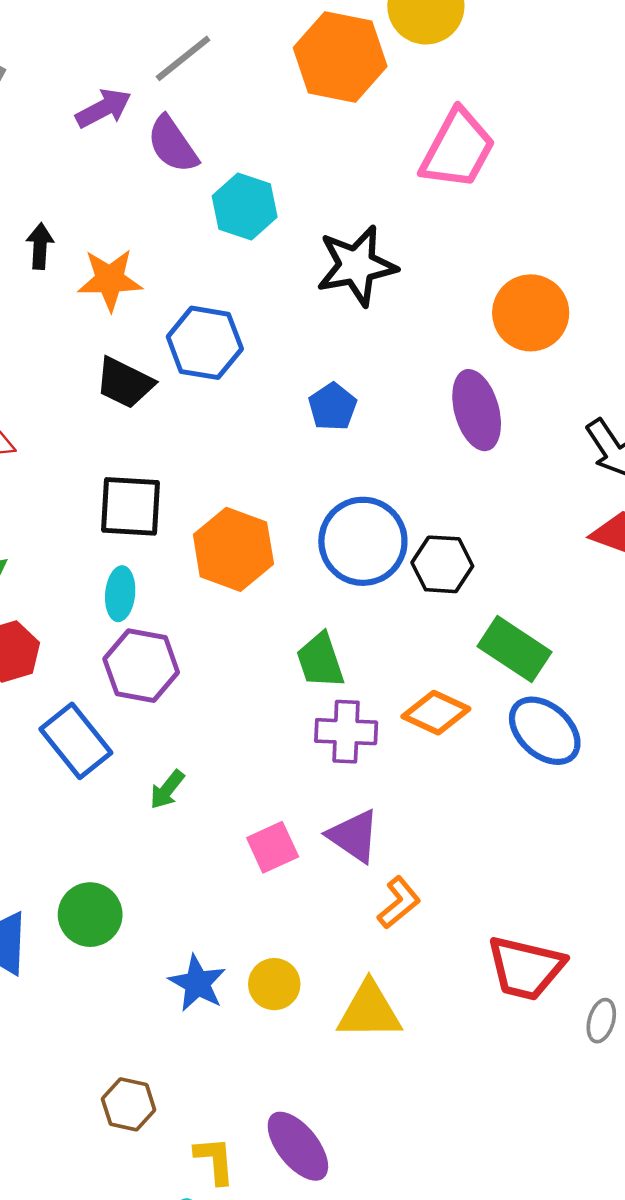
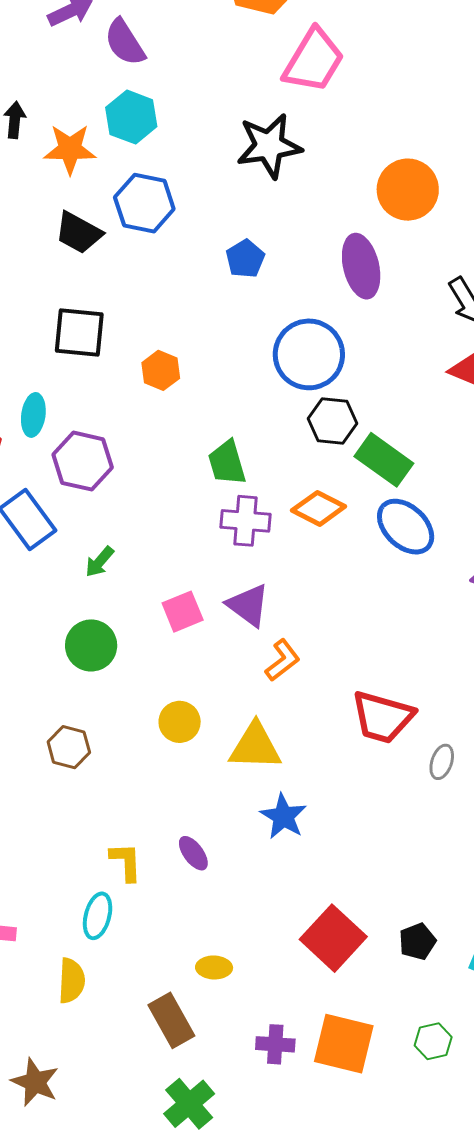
pink trapezoid: (458, 149) -> (314, 60), moved
cyan hexagon: (245, 206) -> (131, 117), moved
blue circle: (363, 541) -> (309, 354), moved
orange hexagon: (233, 549) -> (161, 370), size x0.6
black hexagon: (442, 564) -> (333, 421), moved
cyan ellipse: (120, 594) -> (33, 415), moved
green circle: (90, 915) -> (91, 645), moved
blue star: (197, 983) -> (283, 816), moved
brown hexagon: (129, 1104) -> (69, 747), moved
purple ellipse: (298, 1146) -> (193, 853), size x0.6

